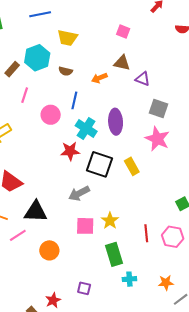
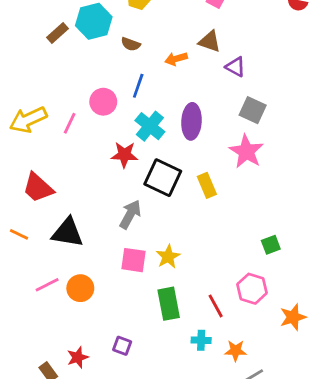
pink line: (25, 95) -> (70, 123), moved
gray arrow: (79, 193) -> (130, 214), turned 140
red line: (146, 233) -> (216, 306), moved, turned -30
pink line: (18, 235) -> (47, 285), moved
cyan cross: (129, 279) -> (201, 340), moved

